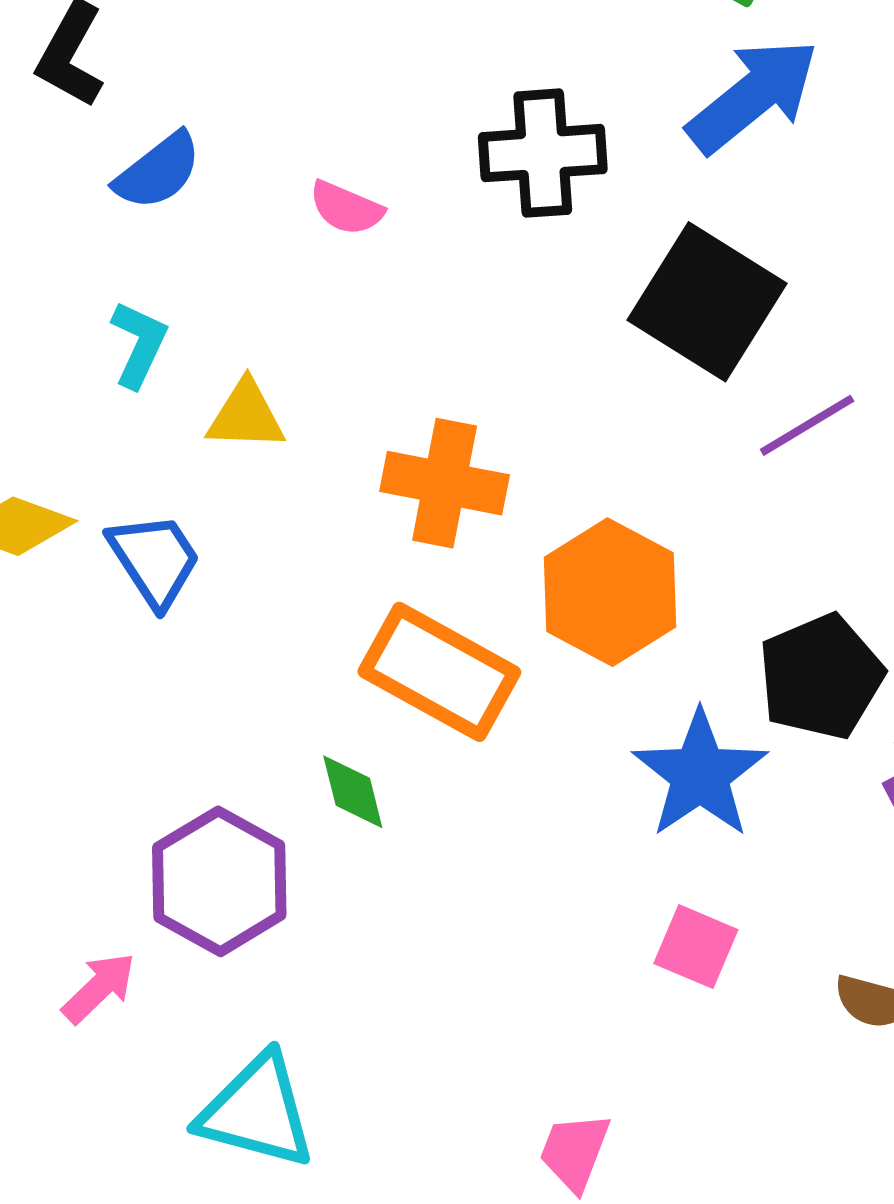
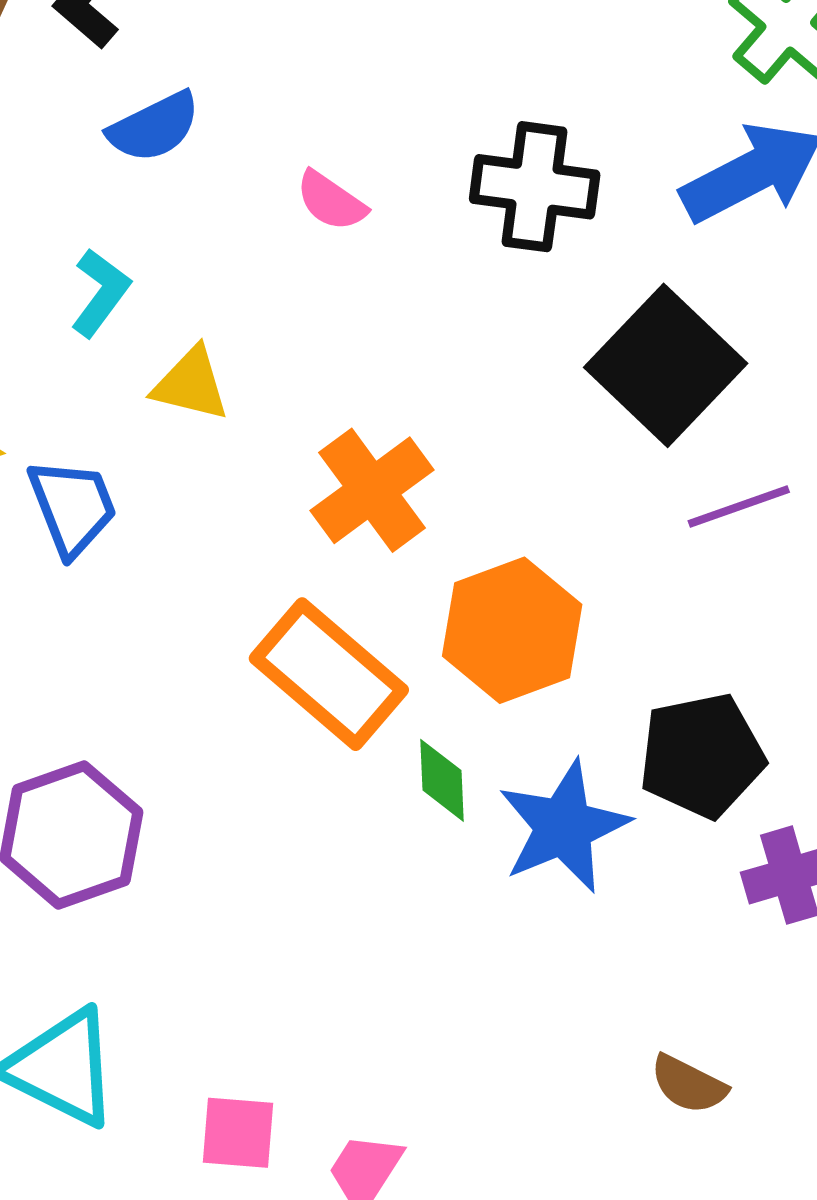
orange cross: (445, 483) -> (372, 490), turned 31
green diamond: (353, 792) -> (442, 780), moved
pink square: (696, 947) -> (238, 1133), moved, turned -30

